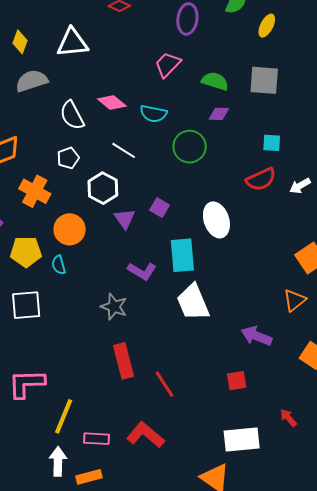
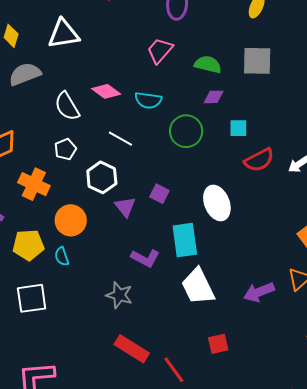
cyan square: (272, 143) -> (238, 128), moved
purple arrow: (256, 336) -> (259, 292), moved, turned -40
red rectangle: (123, 361) -> (132, 349), turned -40
red square: (237, 381) -> (218, 344), moved

